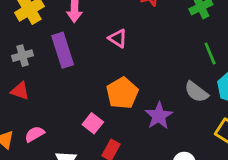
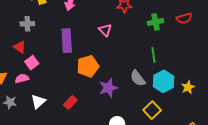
pink triangle: (118, 38) -> (105, 30), moved
purple rectangle: (63, 50) -> (67, 41), moved
pink square: (93, 123) -> (32, 63), moved

